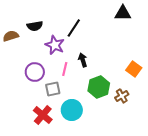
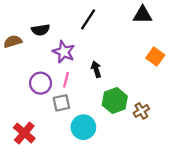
black line: (74, 28) -> (88, 19), moved
pink line: (65, 69) -> (66, 80), moved
orange square: (134, 69) -> (155, 56), moved
red cross: (43, 115) -> (24, 133), moved

